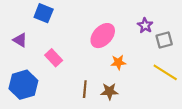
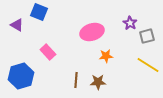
pink ellipse: (103, 36) -> (92, 32), turned 30
purple triangle: (20, 40) -> (17, 25), moved

